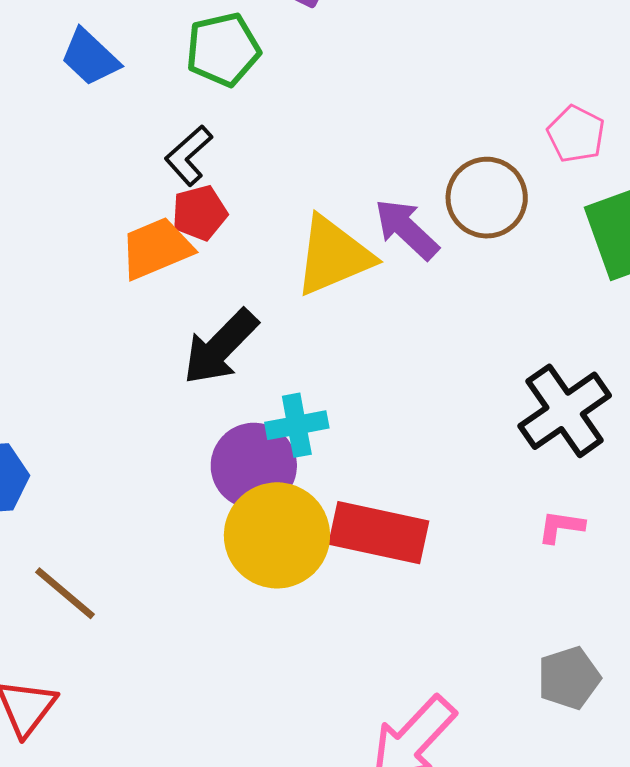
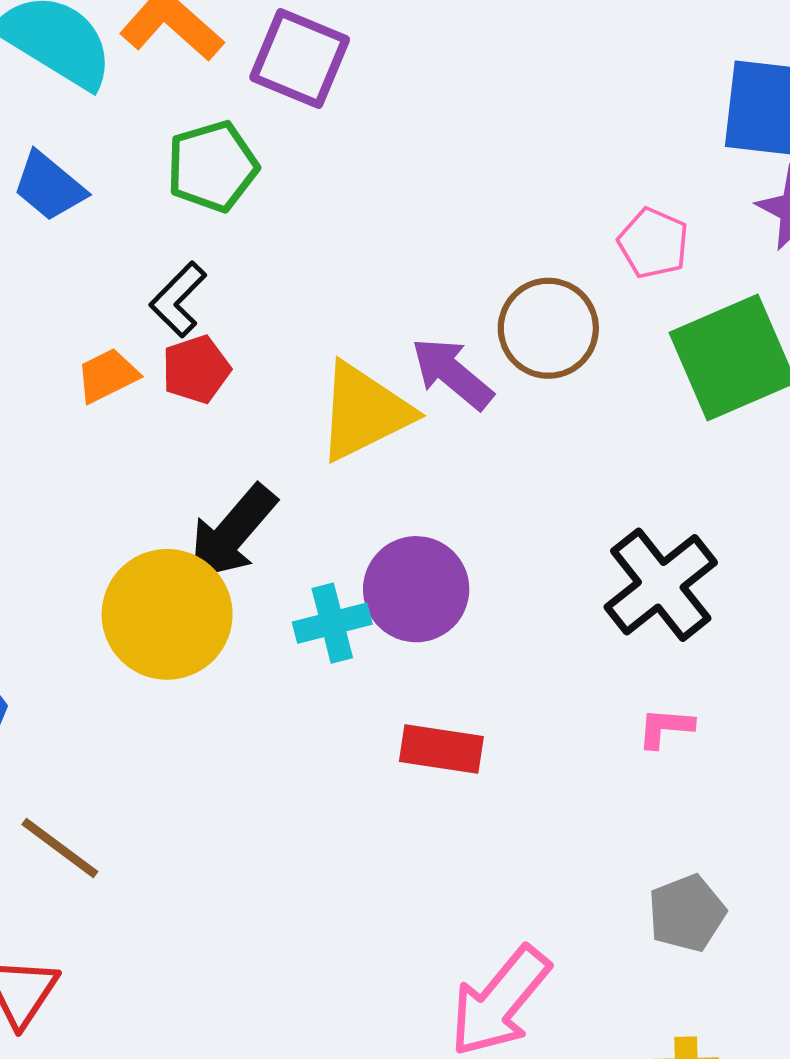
orange trapezoid: (156, 248) -> (107, 376), moved, size x0.7
purple circle: (254, 466) -> (416, 589), moved
red rectangle: (379, 533) -> (441, 749), size x0.7
yellow circle: (277, 535) -> (167, 614), moved

